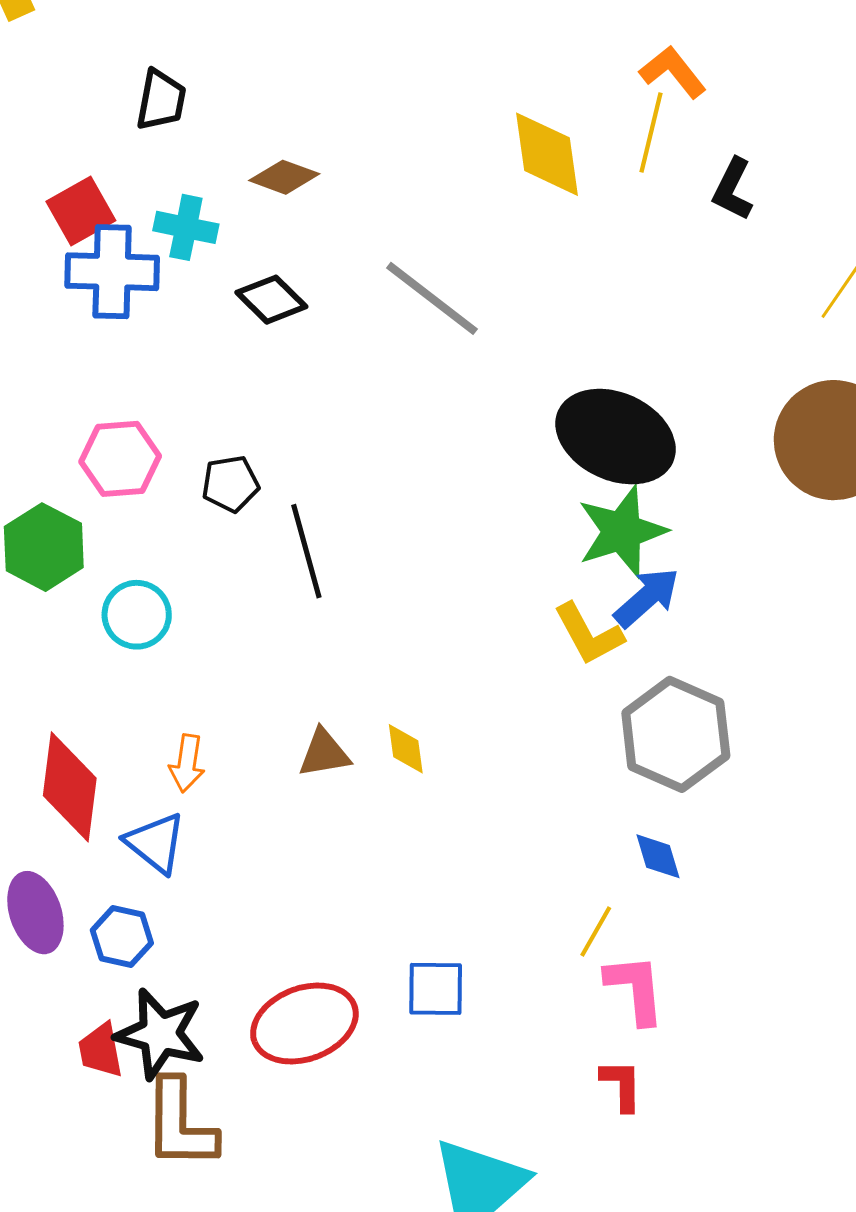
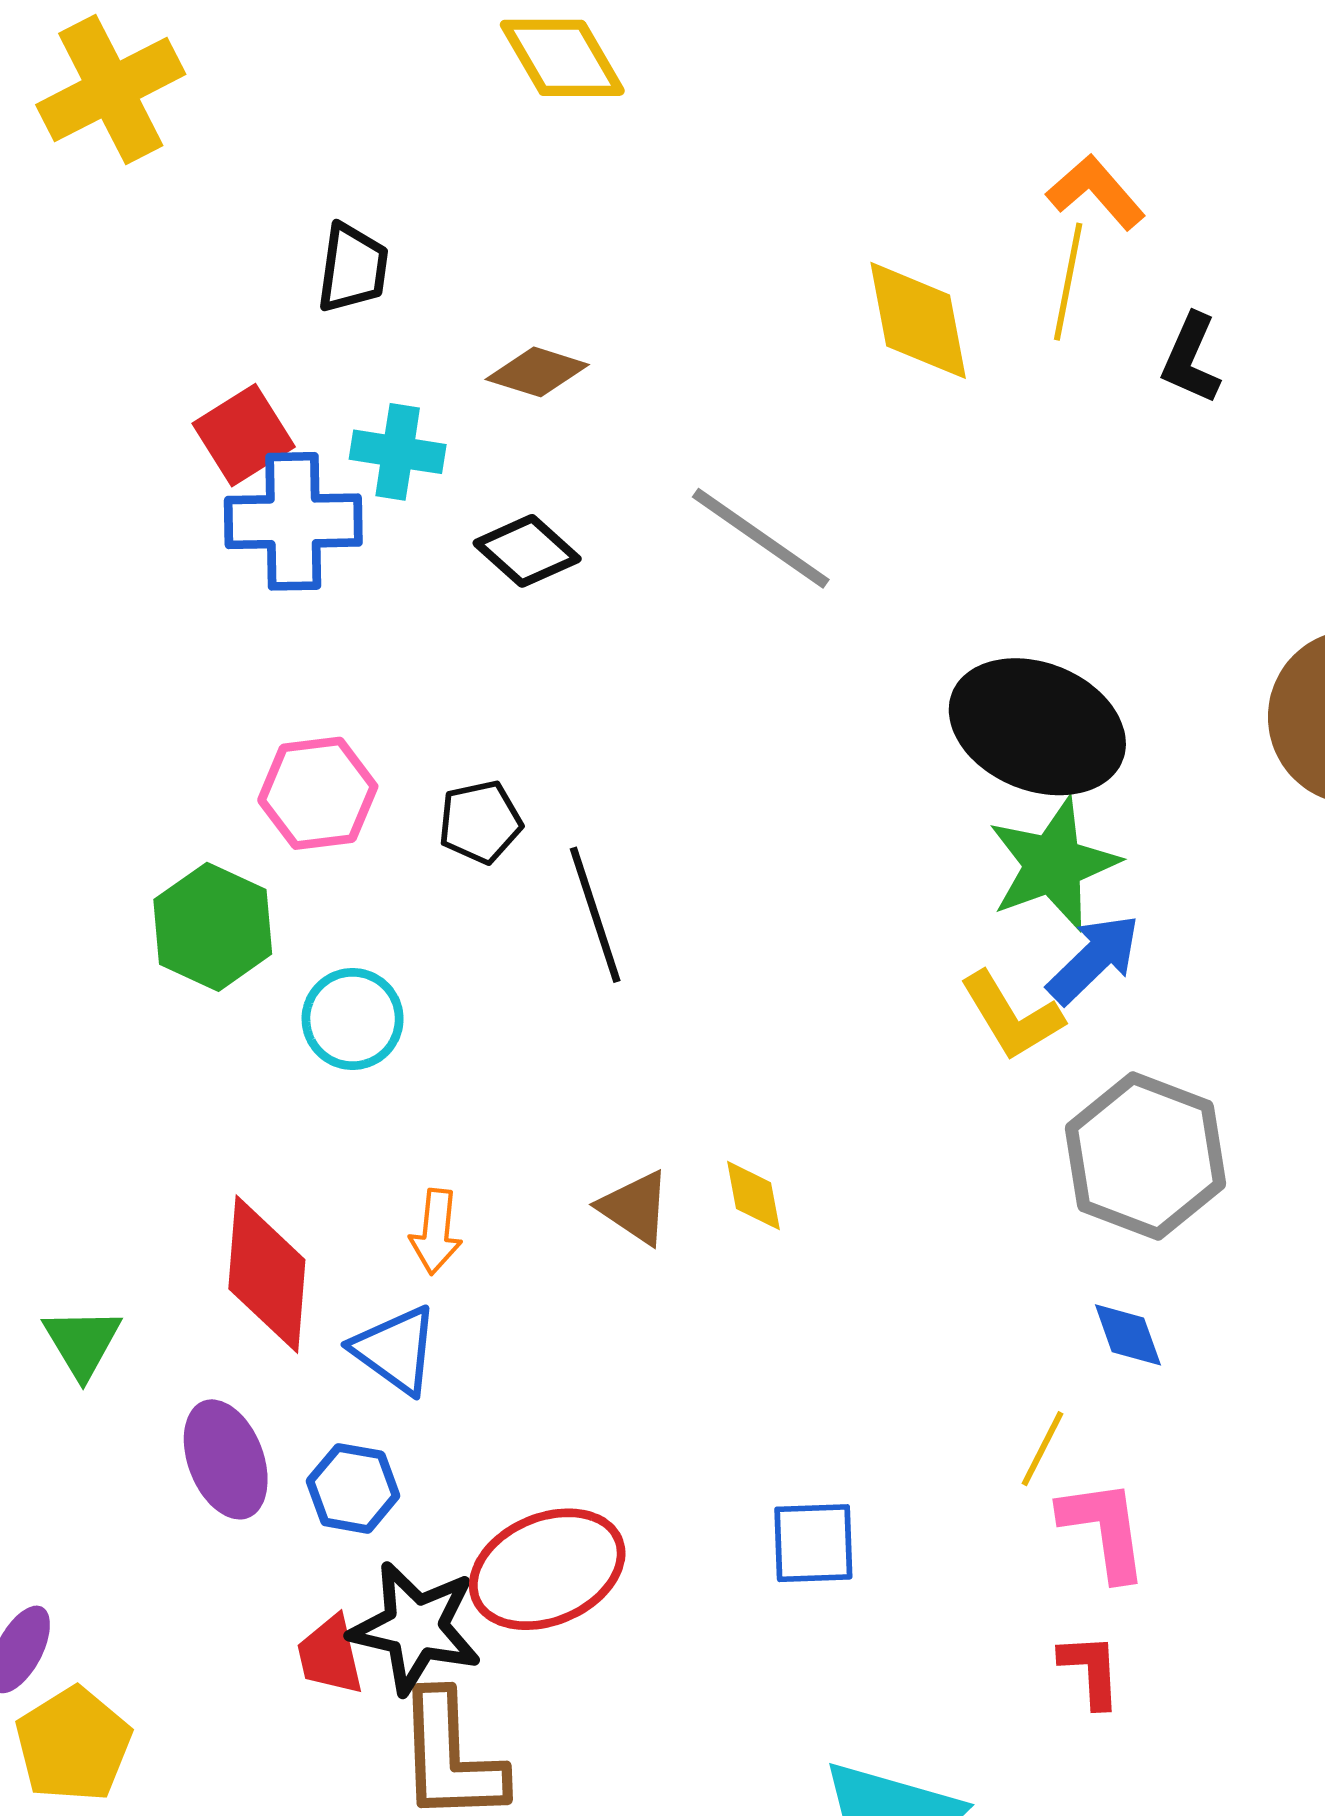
brown triangle: (324, 753) -> (635, 1208), turned 46
red ellipse: (304, 1024) -> (547, 1569), moved

